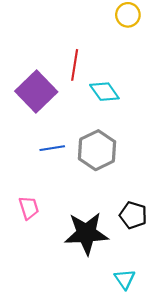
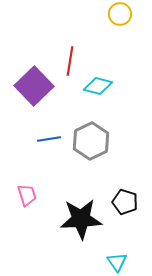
cyan diamond: (104, 92) -> (98, 86), turned -40

